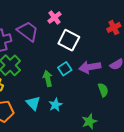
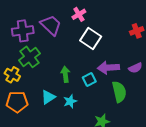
cyan square: (65, 69) -> (89, 79), moved
green semicircle: (103, 90) -> (119, 92), size x1.5
cyan triangle: (33, 103) -> (48, 97), turned 35

